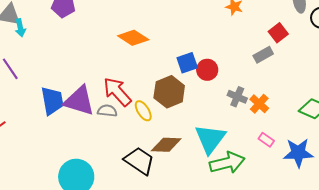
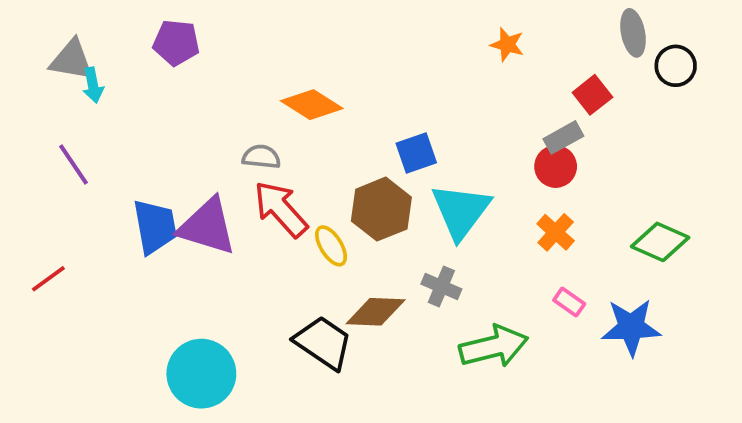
red circle: (207, 70) -> (556, 166), moved
gray cross: (237, 97) -> (441, 287), moved
gray semicircle: (107, 111) -> (261, 157), moved
cyan triangle: (210, 139) -> (461, 211), moved

